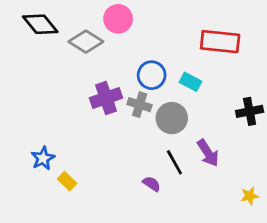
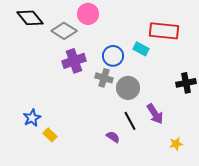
cyan rectangle: (191, 82) -> (141, 49), moved
purple cross: (106, 98) -> (74, 61), moved
yellow star: (250, 196) -> (176, 144), moved

